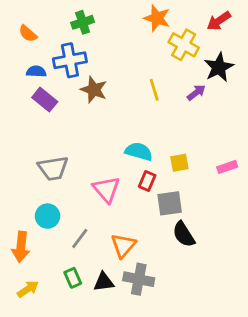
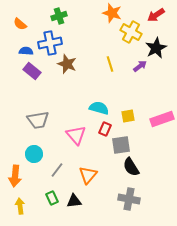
pink rectangle: (227, 167) -> (162, 119), size x1.6
gray cross: (139, 279) -> (129, 199), moved
yellow arrow: (28, 289) -> (20, 206), turned -63

